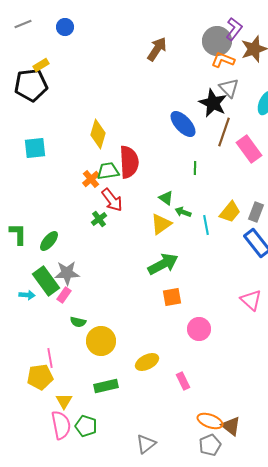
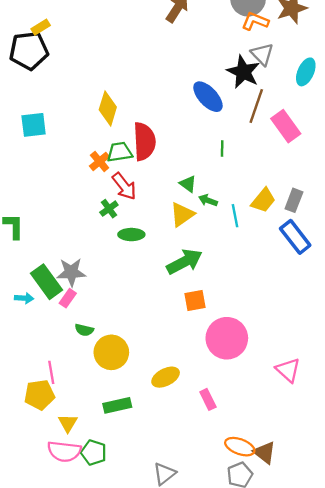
green ellipse: (49, 241) -> (131, 235), moved, turned 50
pink triangle: (251, 300) -> (288, 370), moved
pink circle: (199, 329) -> (227, 338), size x1.5
pink semicircle: (61, 425) -> (64, 451), turned 108

